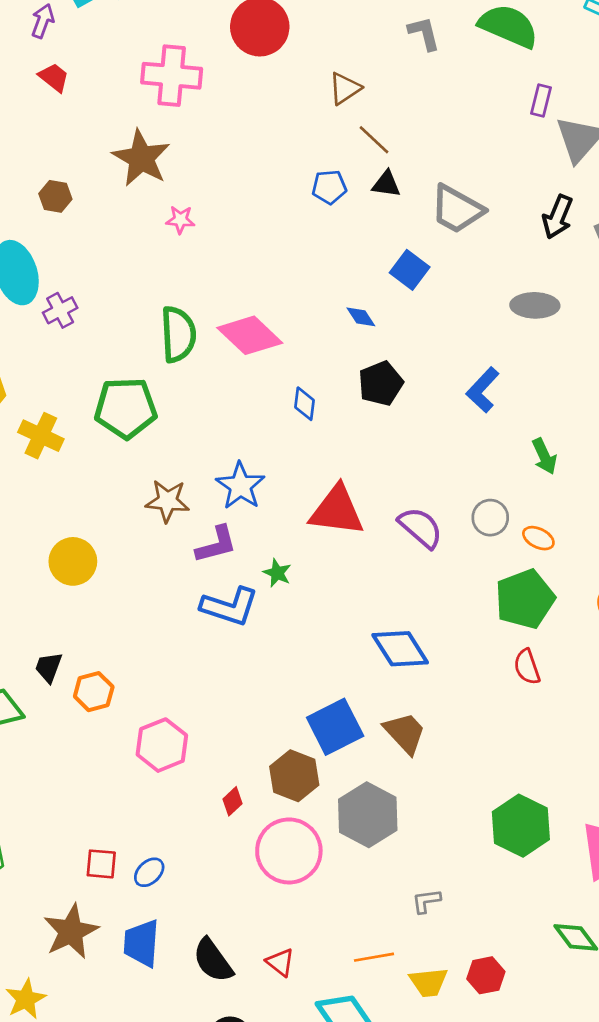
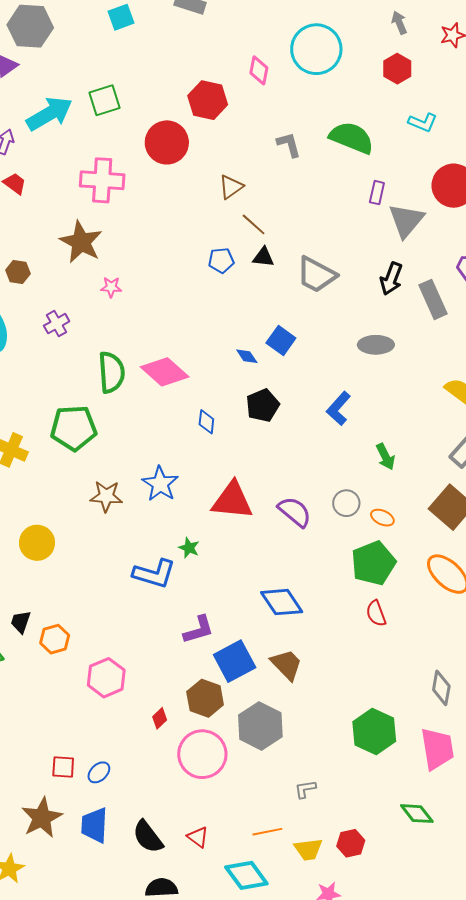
blue square: (410, 270) -> (281, 340), moved
purple cross: (60, 310) -> (57, 324), moved
purple L-shape: (216, 544) -> (199, 630), moved

